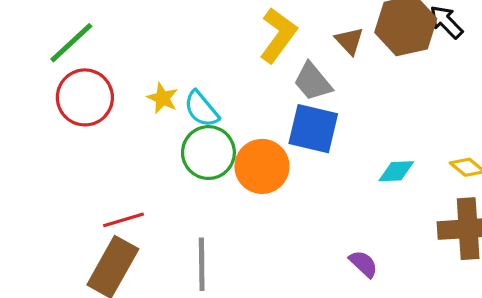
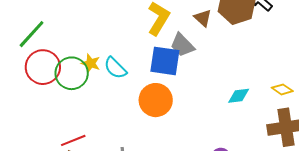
blue square: (313, 129) -> (165, 61), moved
green circle: (208, 153) -> (72, 73), moved

